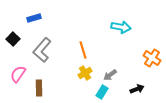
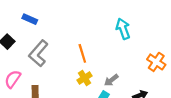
blue rectangle: (34, 18) -> (30, 19), turned 40
cyan arrow: (121, 27) -> (123, 29), turned -120

